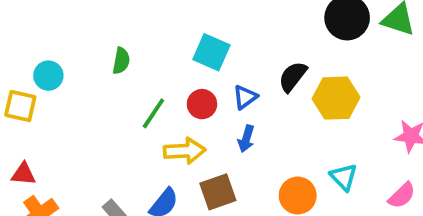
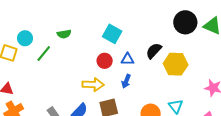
green semicircle: (121, 61) -> (64, 34), turned 64
blue triangle: (245, 97) -> (128, 59), turned 32
green line: (153, 113) -> (44, 54), moved

